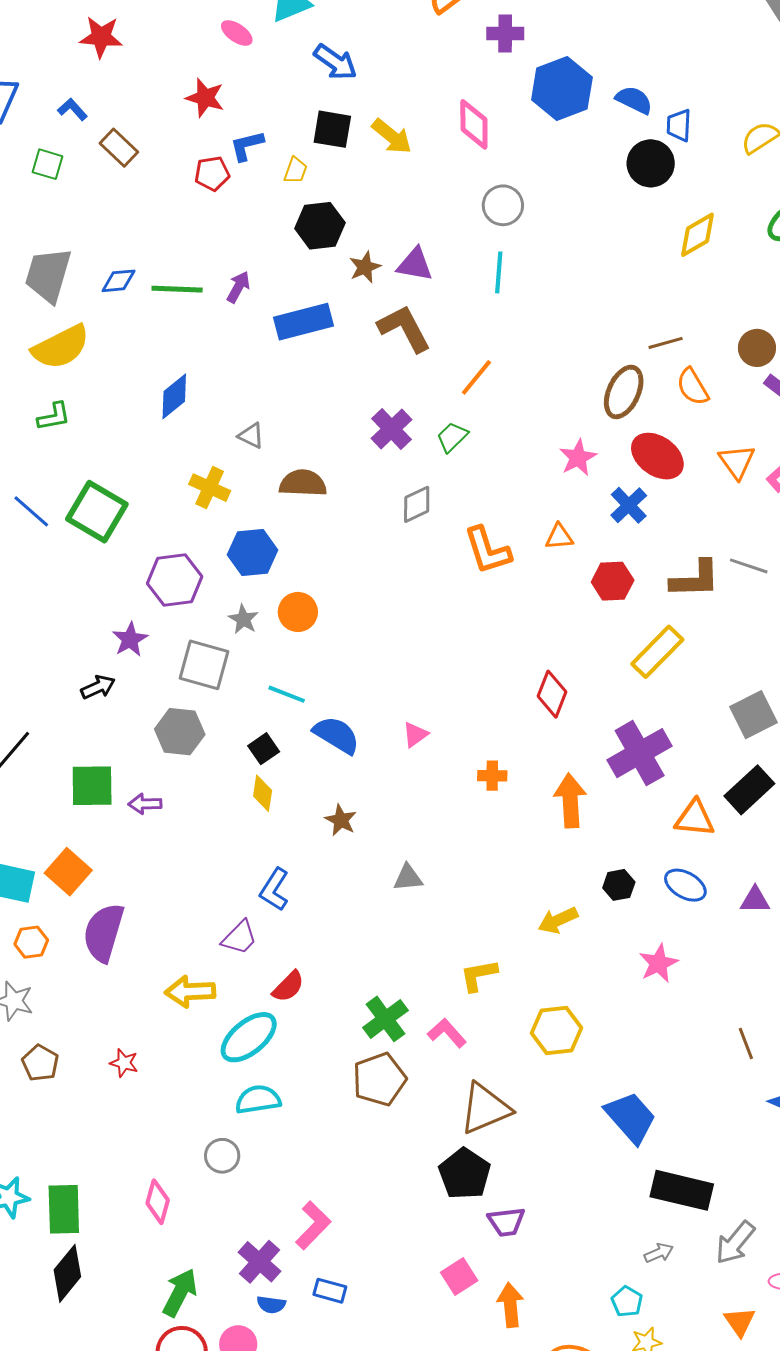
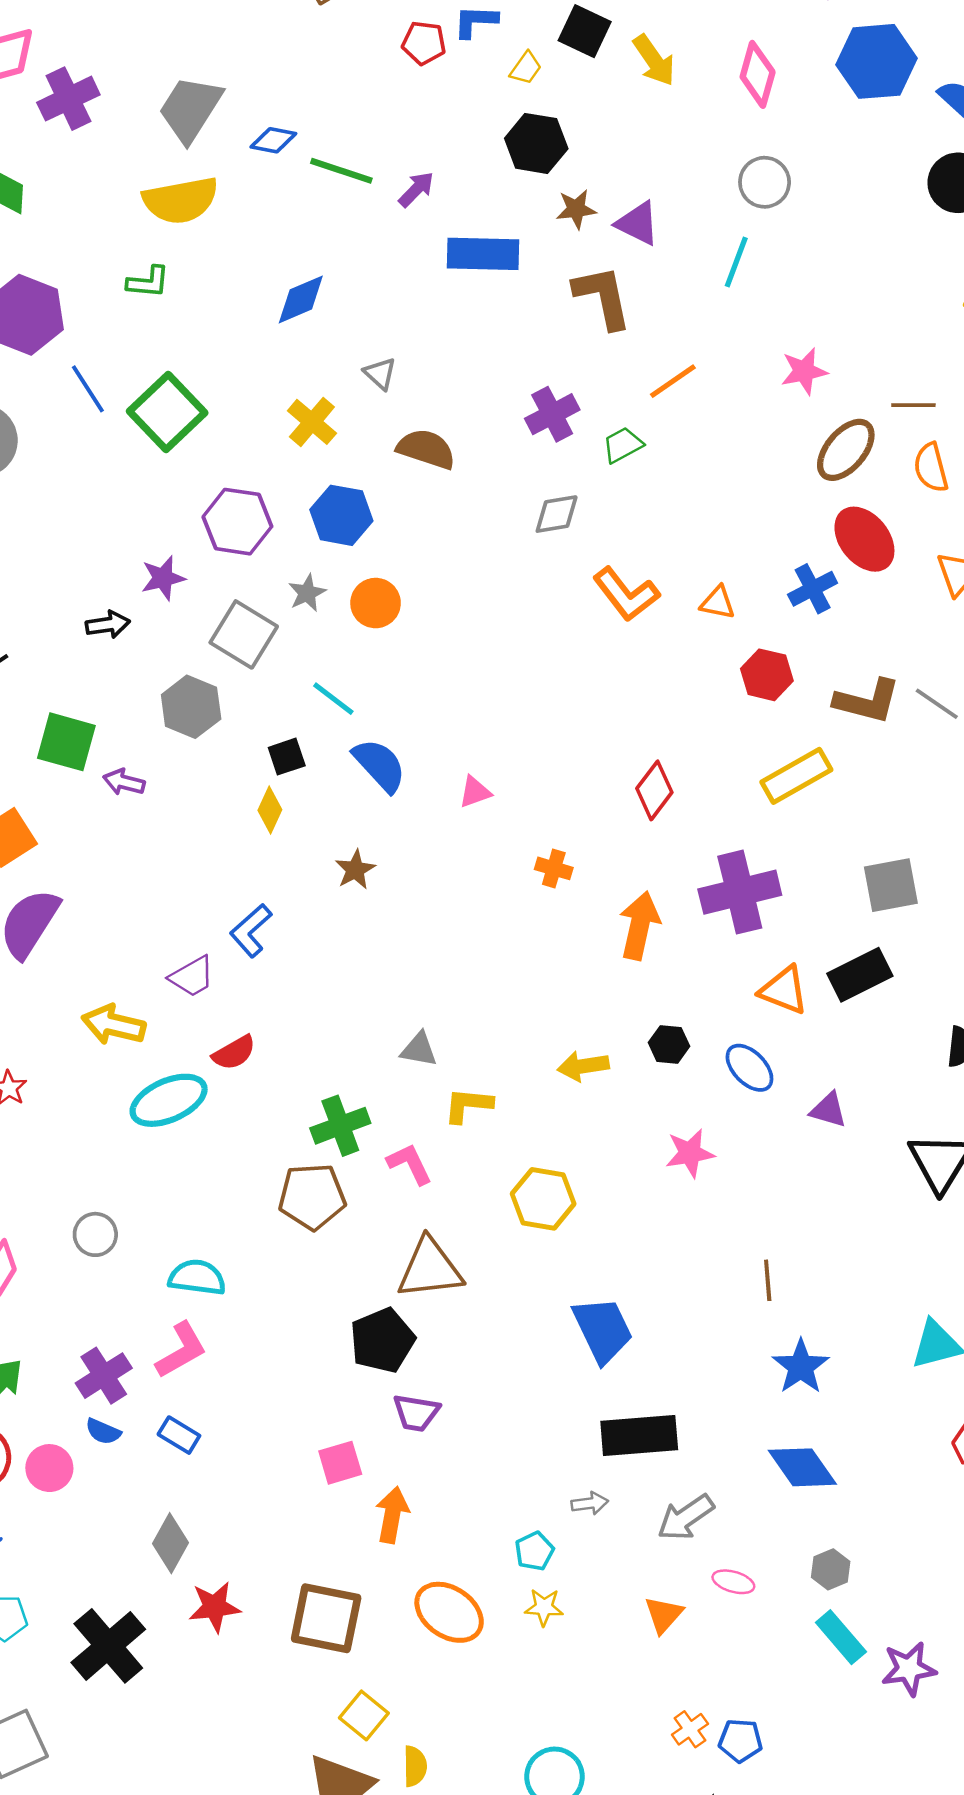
pink star: (578, 458) -> (804, 371), moved
orange L-shape: (487, 550) -> (626, 594), turned -36
gray triangle: (408, 878) -> (419, 1050), moved
cyan semicircle: (258, 1100) -> (197, 1277), moved
black rectangle: (682, 1190) -> (639, 1436), turned -34

